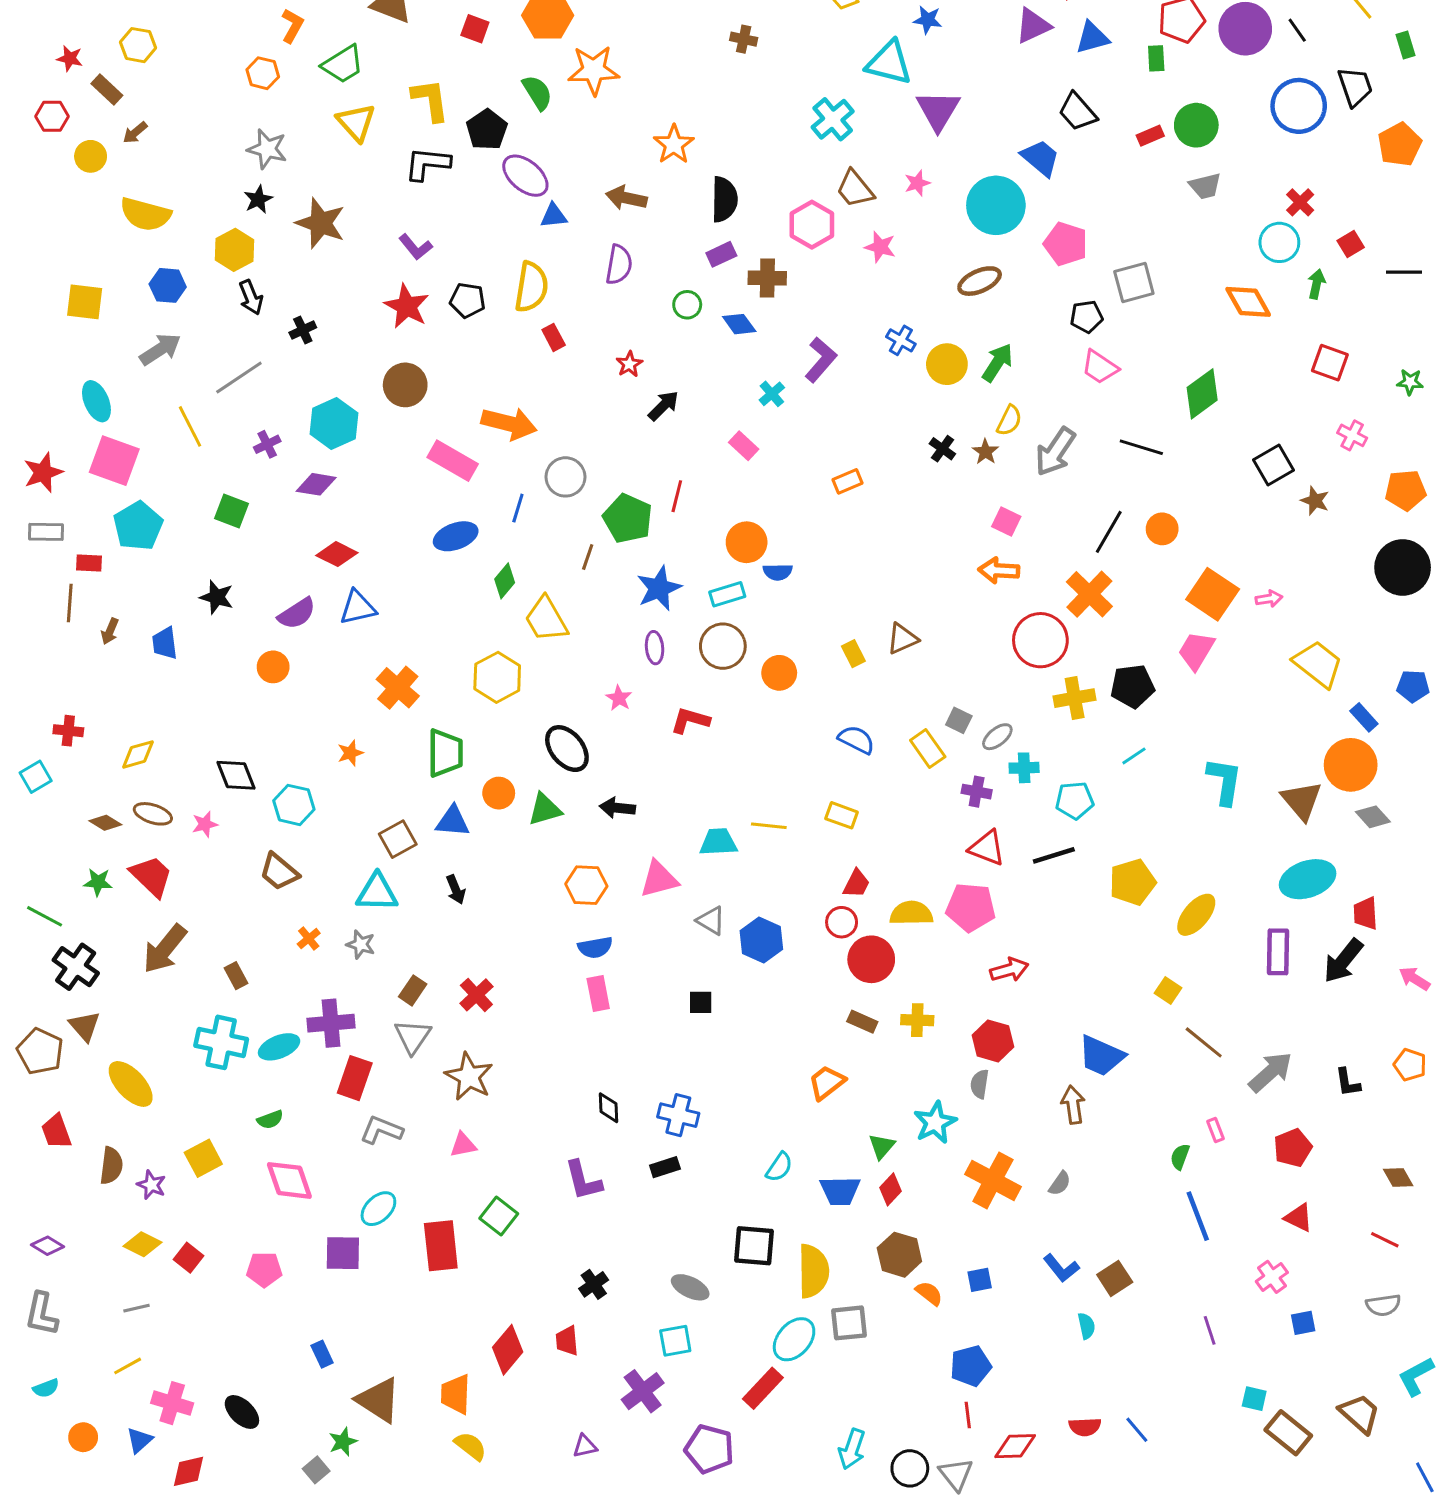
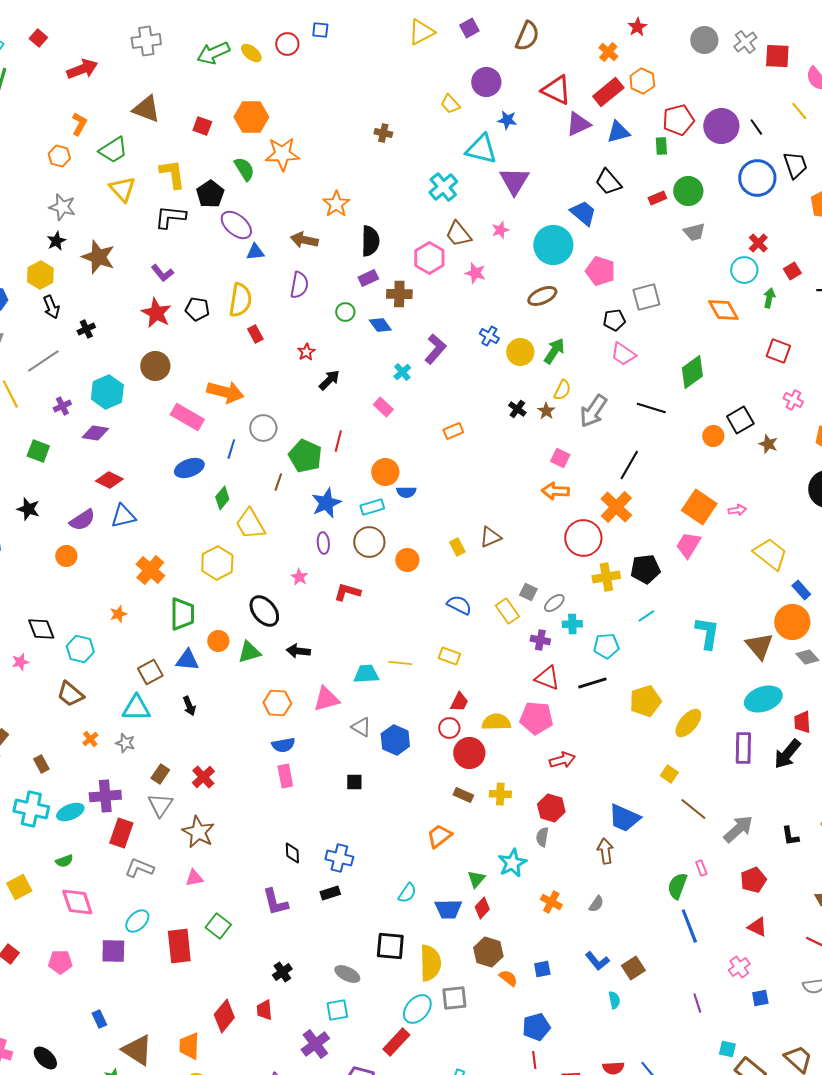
orange circle: (1162, 529) -> (713, 436), moved
green semicircle: (1180, 1157) -> (677, 886), size x1.5
orange cross: (993, 1180) -> (551, 902), size x0.6

